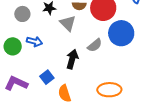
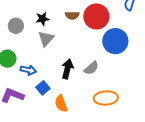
gray triangle: (68, 23) -> (46, 39), moved, turned 30
blue arrow: (34, 42) -> (28, 70), moved
gray semicircle: (95, 45) -> (91, 68), moved

